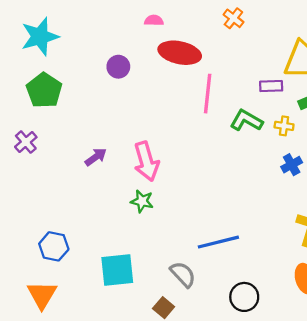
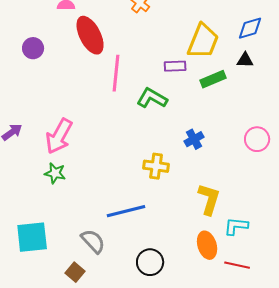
red ellipse: (180, 53) -> (90, 35), turned 51
yellow cross: (284, 126) -> (156, 166), moved, size x1.4
pink arrow: (146, 161) -> (59, 136), turned 45

